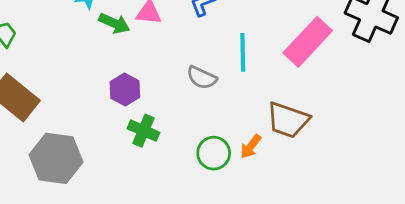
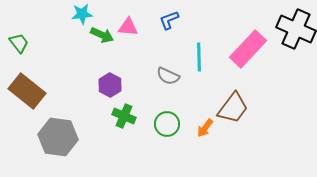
brown trapezoid: (288, 120) -> (233, 108), turned -72
green circle: (214, 153) -> (167, 124), moved

